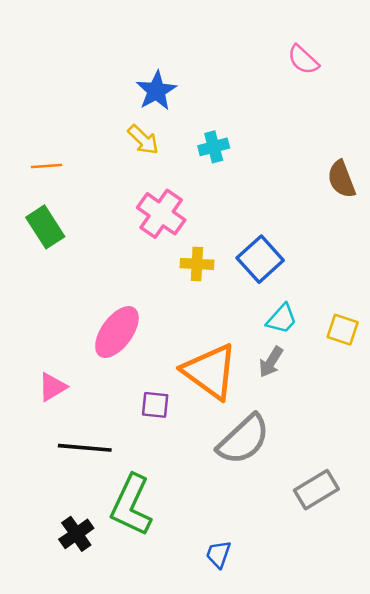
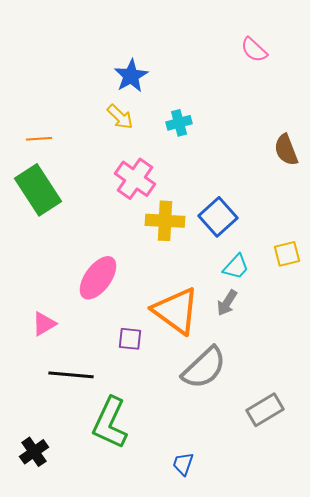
green rectangle: (45, 227) -> (38, 190), size x1.4
yellow cross: (197, 264) -> (165, 221), size x1.4
yellow square: (343, 330) -> (287, 254), moved, turned -32
black cross: (76, 534) -> (34, 452), moved

